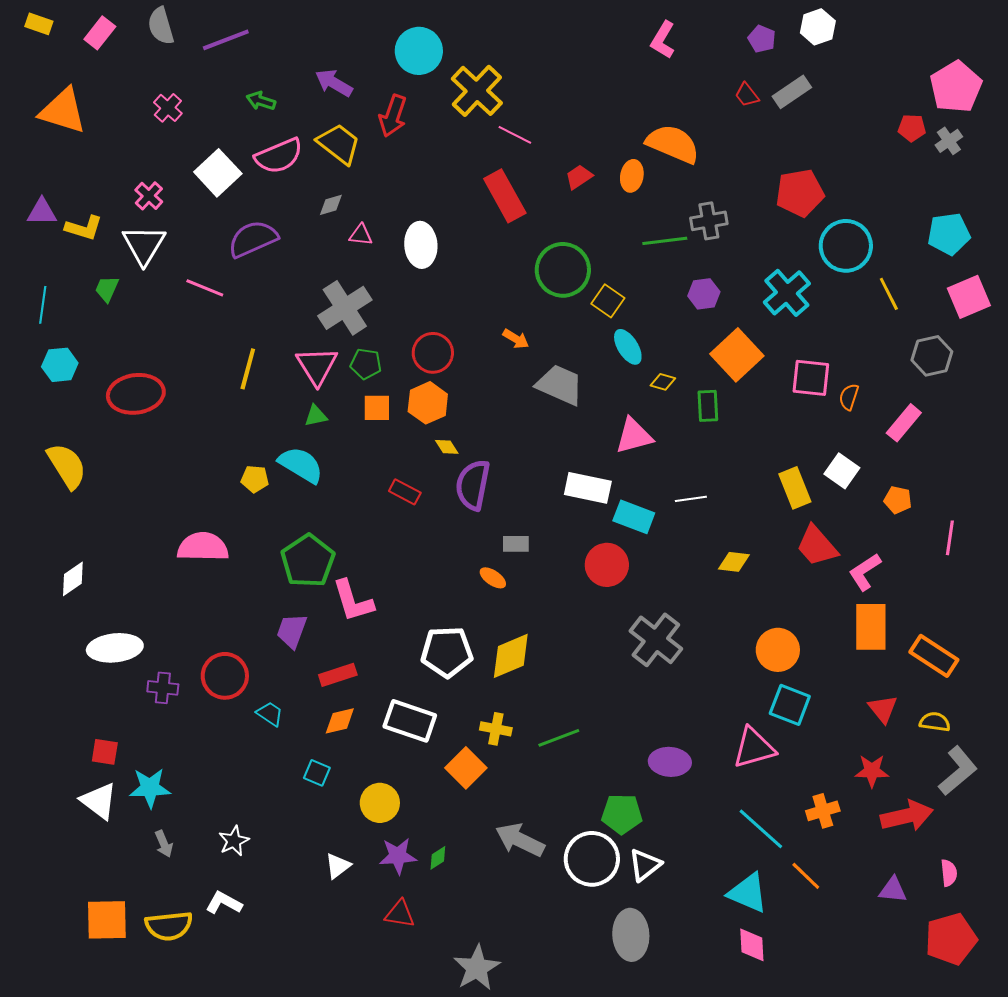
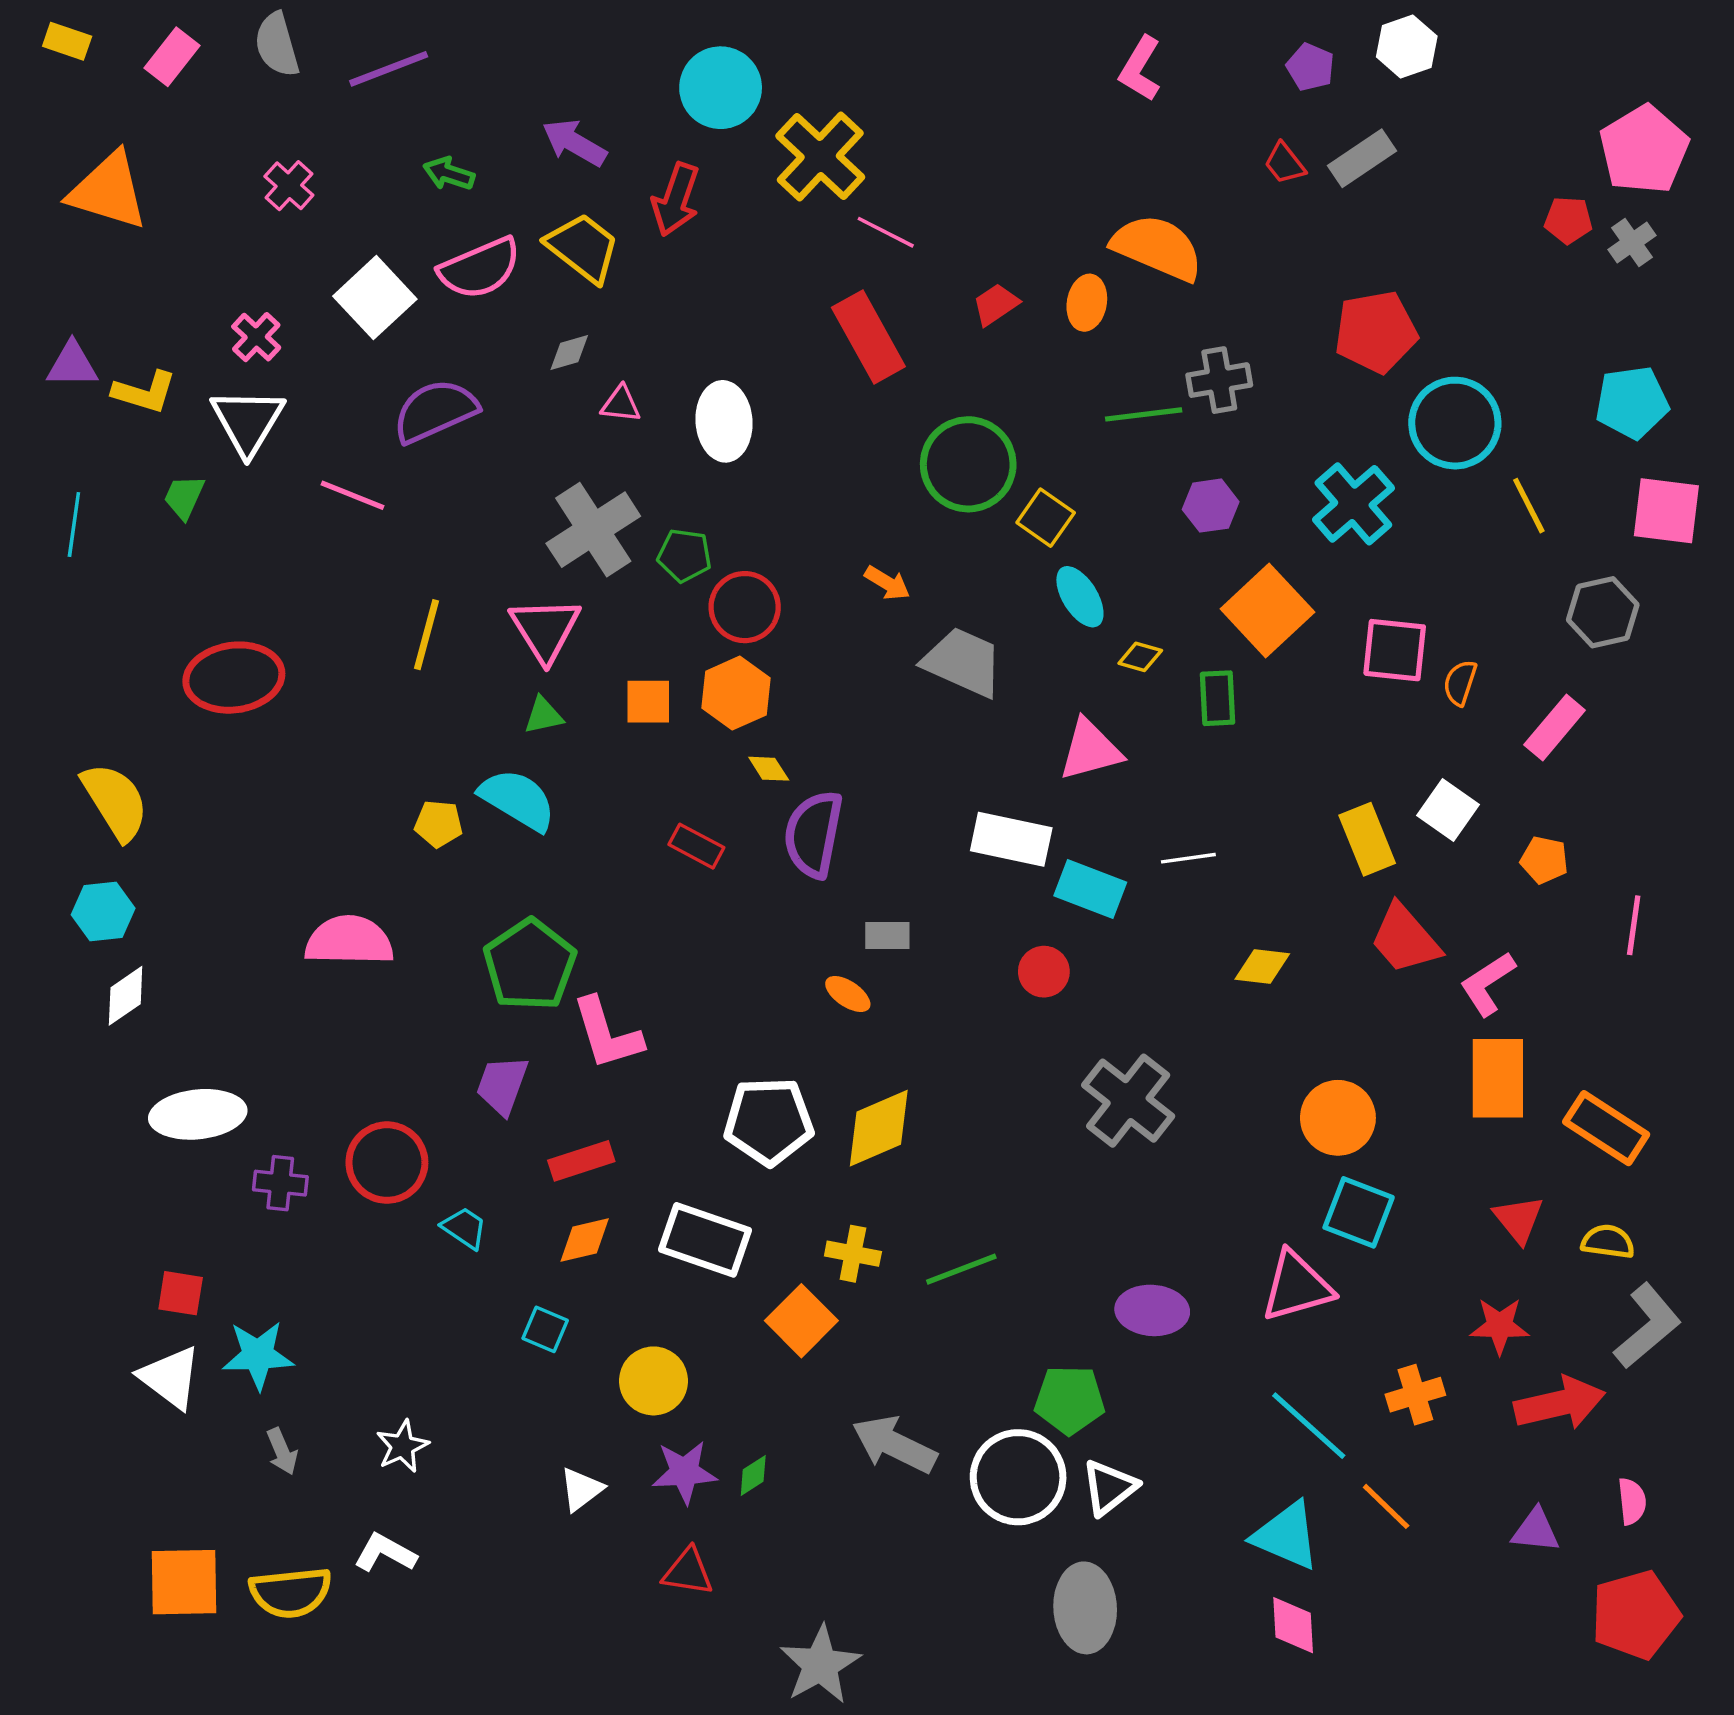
pink square: (969, 297) -> (1666, 511), turned 30
green pentagon: (366, 364) -> (684, 555), moved
cyan hexagon: (60, 365) -> (103, 911), moved
red circle: (607, 565) -> (1044, 972), size x0.7

